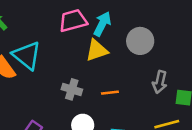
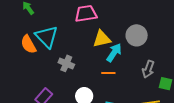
cyan arrow: (102, 24) -> (114, 53), moved
gray cross: (72, 89) -> (66, 63), moved

